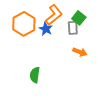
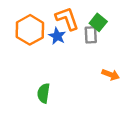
orange L-shape: (54, 15) -> (67, 19), turned -70
orange arrow: (80, 52) -> (111, 75), moved

